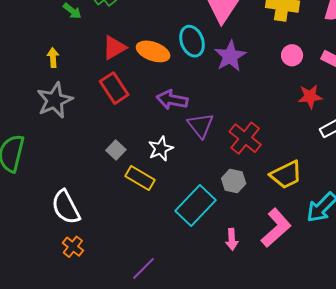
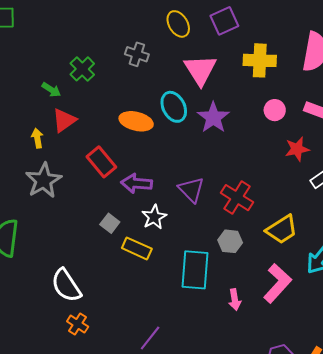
red triangle: (114, 48) -> (64, 120), moved
purple arrow: (172, 100) -> (137, 183), moved
cyan rectangle: (195, 206) -> (195, 270), turned -33

